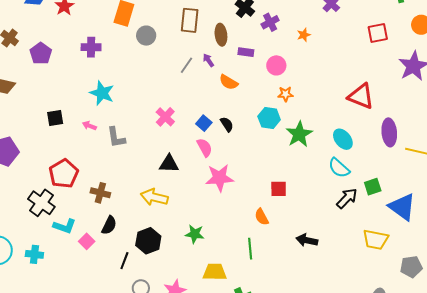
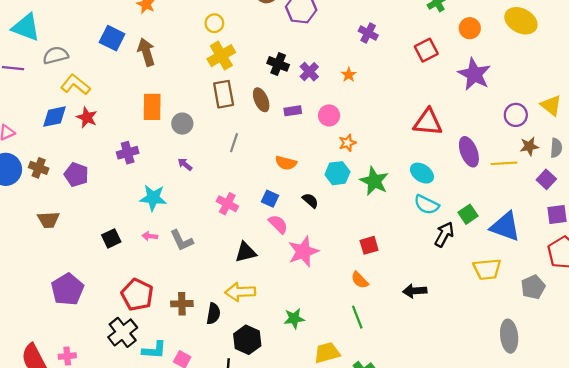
purple arrow: (208, 60) -> (185, 164), moved
orange semicircle: (229, 82) -> (286, 163), moved
black semicircle: (227, 124) -> (310, 200), moved
black cross: (41, 203) -> (123, 332), turned 32
black semicircle: (109, 225) -> (213, 314), moved

